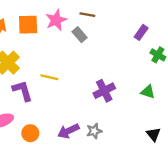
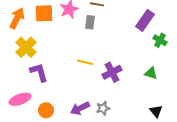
purple rectangle: (141, 32) -> (145, 20), size x1.5
gray rectangle: (80, 35) -> (90, 22), turned 48
yellow line: (49, 77) -> (85, 62), moved

